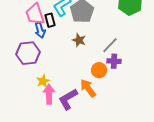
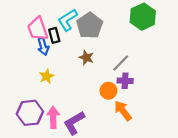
purple hexagon: (28, 53) -> (30, 113), moved
yellow star: (43, 81) -> (47, 76), moved
orange arrow: (88, 88) -> (123, 111), moved

